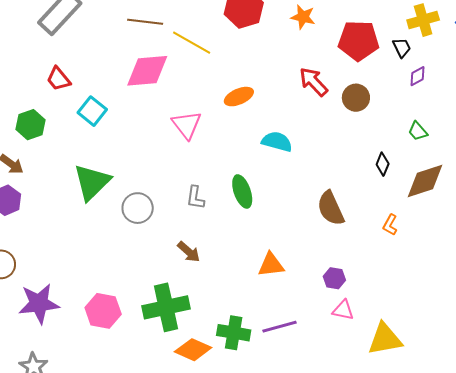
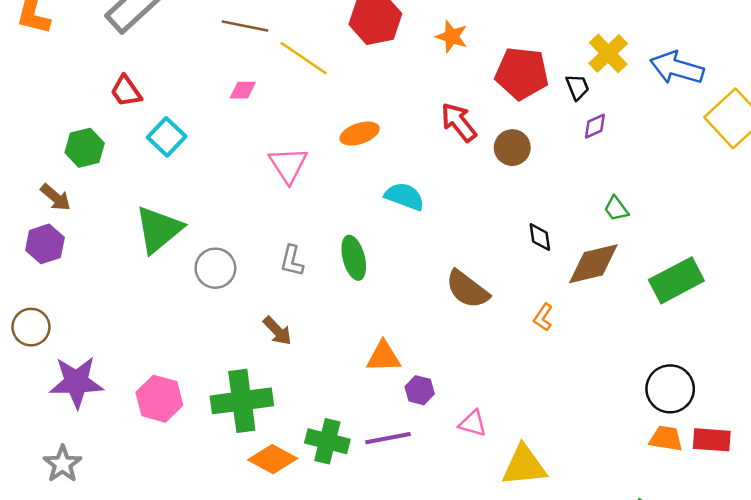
yellow cross: (423, 20) -> (608, 53), turned -32
pink diamond: (147, 71) -> (243, 90), size x0.5
green trapezoid: (418, 131) -> (616, 209), moved
black diamond: (383, 164) -> (540, 237), turned -35
brown semicircle: (331, 208) -> (467, 289), turned -33
purple hexagon: (334, 278) -> (420, 390), moved

